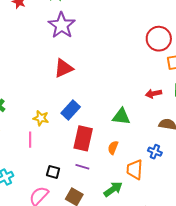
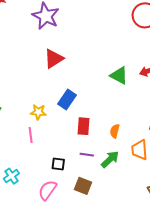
green triangle: (121, 117) -> (119, 75), moved, turned 30
red rectangle: (83, 138) -> (83, 126), size x0.7
green arrow: (113, 189) -> (110, 159), moved

